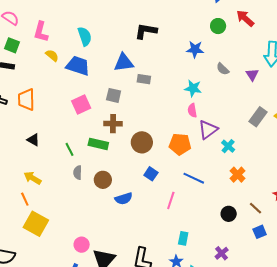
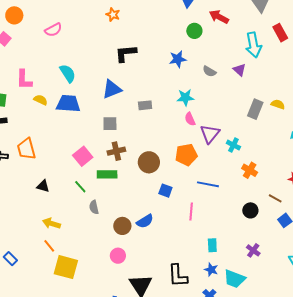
gray rectangle: (144, 79) -> (145, 105), moved
pink square: (81, 104) -> (83, 156), moved
brown circle: (103, 180) -> (122, 226), moved
pink circle: (82, 245) -> (118, 256), moved

